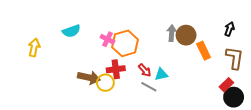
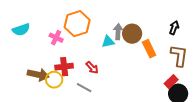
orange hexagon: (125, 43) -> (77, 24), moved
cyan triangle: (161, 74) -> (108, 42), moved
gray line: (149, 87) -> (84, 88), moved

